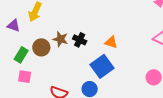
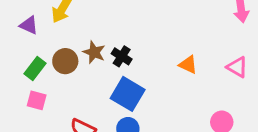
orange triangle: (111, 42) -> (188, 65), moved
blue square: (102, 66) -> (128, 94), moved, turned -30

